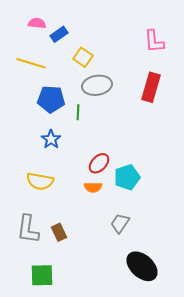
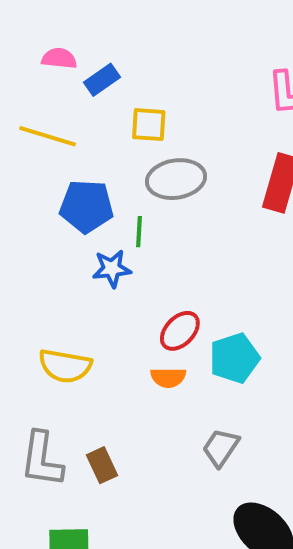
yellow square: (83, 57) -> (149, 125), turned -30
blue star: (51, 139) -> (112, 269), moved, turned 30

